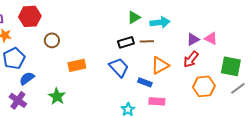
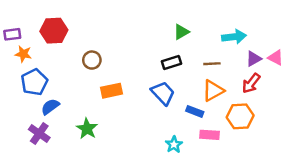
cyan arrow: (160, 22) -> (234, 37), moved
brown circle: (52, 40) -> (92, 60), moved
brown line: (147, 41) -> (212, 64), moved
orange hexagon: (204, 86) -> (240, 116), moved

